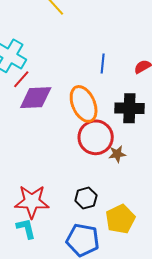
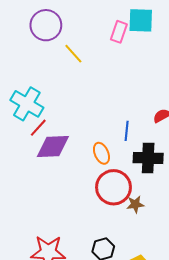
blue line: (103, 63) -> (127, 131), moved
orange ellipse: (84, 104) -> (101, 153), size x0.6

